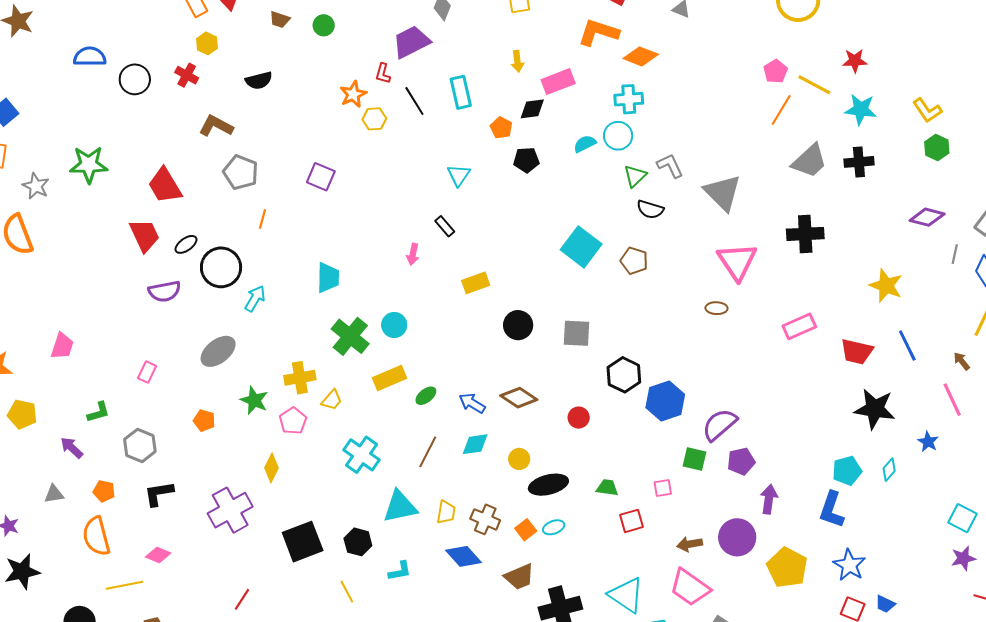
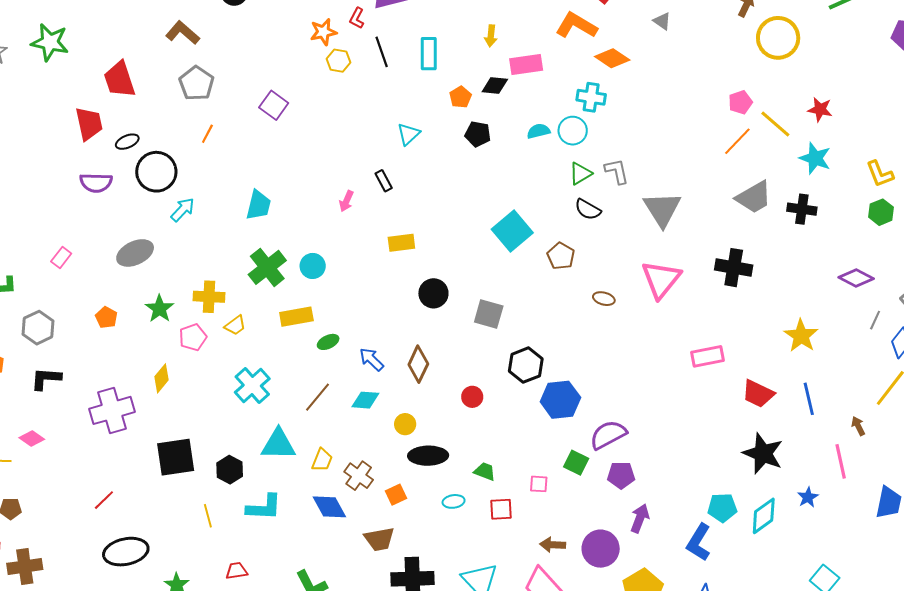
brown ellipse: (716, 308) -> (604, 299), moved
brown diamond: (519, 398) -> (418, 364), turned 69
cyan diamond: (889, 470) -> (764, 516), size x1.6
cyan ellipse: (554, 527) -> (454, 501), moved
cyan L-shape: (400, 571) -> (264, 507), size x1.5

